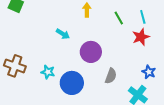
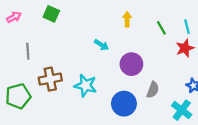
brown cross: (15, 66) -> (50, 79), turned -30
cyan star: (48, 72) -> (85, 85), size x1.5
blue circle: (72, 83) -> (124, 104), moved

